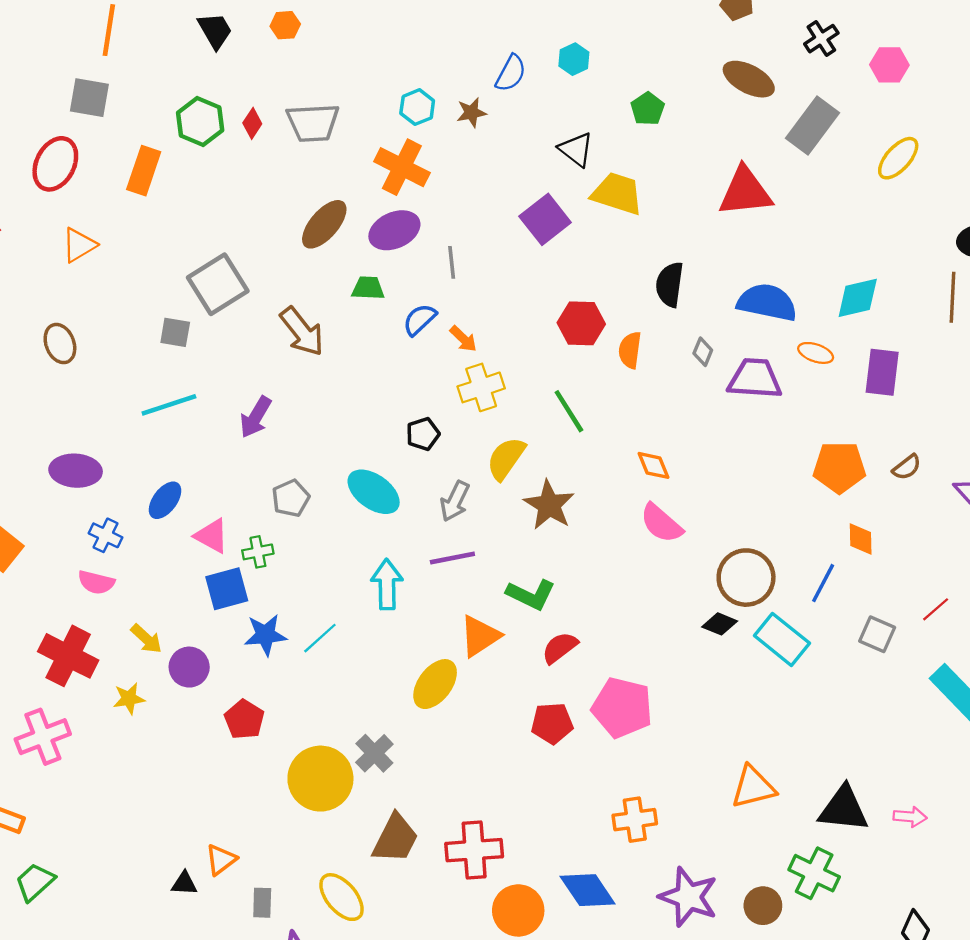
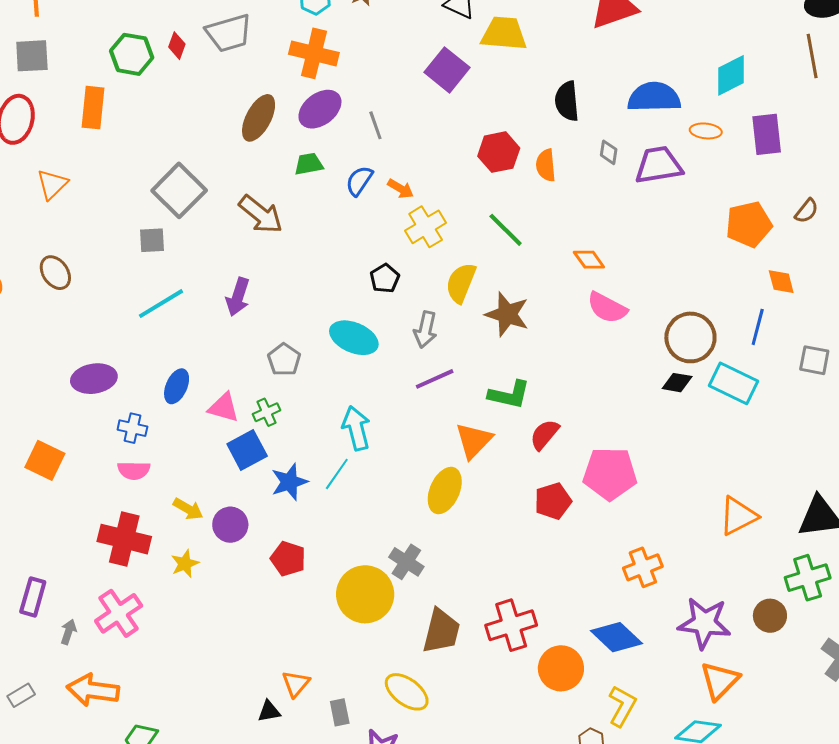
cyan arrow: (387, 584) -> (356, 428), moved
green cross: (814, 873) -> (808, 578), turned -30

